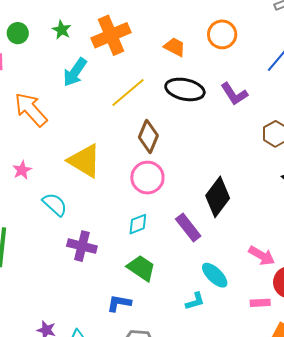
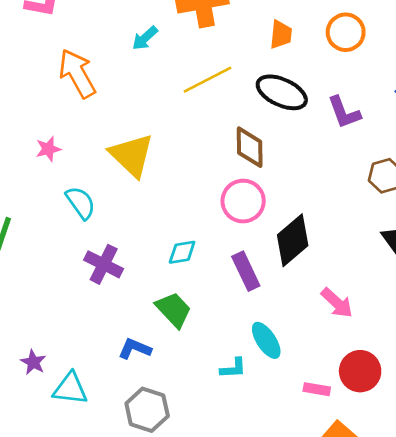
orange trapezoid: (175, 47) -> (281, 35), turned 55
cyan arrow: (75, 72) -> (145, 38), size x0.7
brown diamond: (148, 136) -> (250, 147), moved, turned -36
pink circle: (147, 178) -> (243, 201), moved
pink arrow: (262, 256) -> (337, 303), moved

